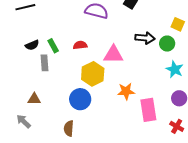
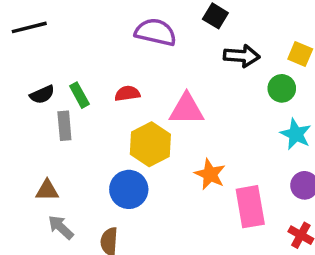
black arrow: (145, 38) -> (242, 56), moved
orange star: (126, 91) -> (210, 174), turned 30
gray arrow: (24, 121) -> (61, 227), moved

